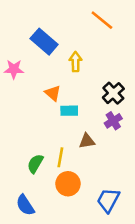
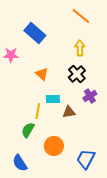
yellow arrow: (76, 62) -> (80, 48), moved
black cross: (113, 93) -> (77, 74), moved
cyan rectangle: (69, 111) -> (53, 99), moved
yellow line: (60, 157) -> (38, 111), moved

